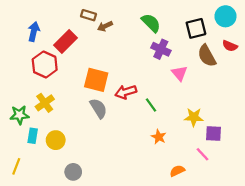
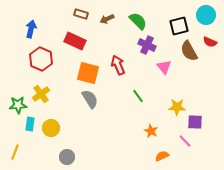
brown arrow: (105, 26) -> (107, 19), moved
red rectangle: (66, 42) -> (75, 41), moved, turned 70
red arrow: (126, 92) -> (118, 65), moved, turned 84
orange star: (159, 137) -> (151, 131), moved

